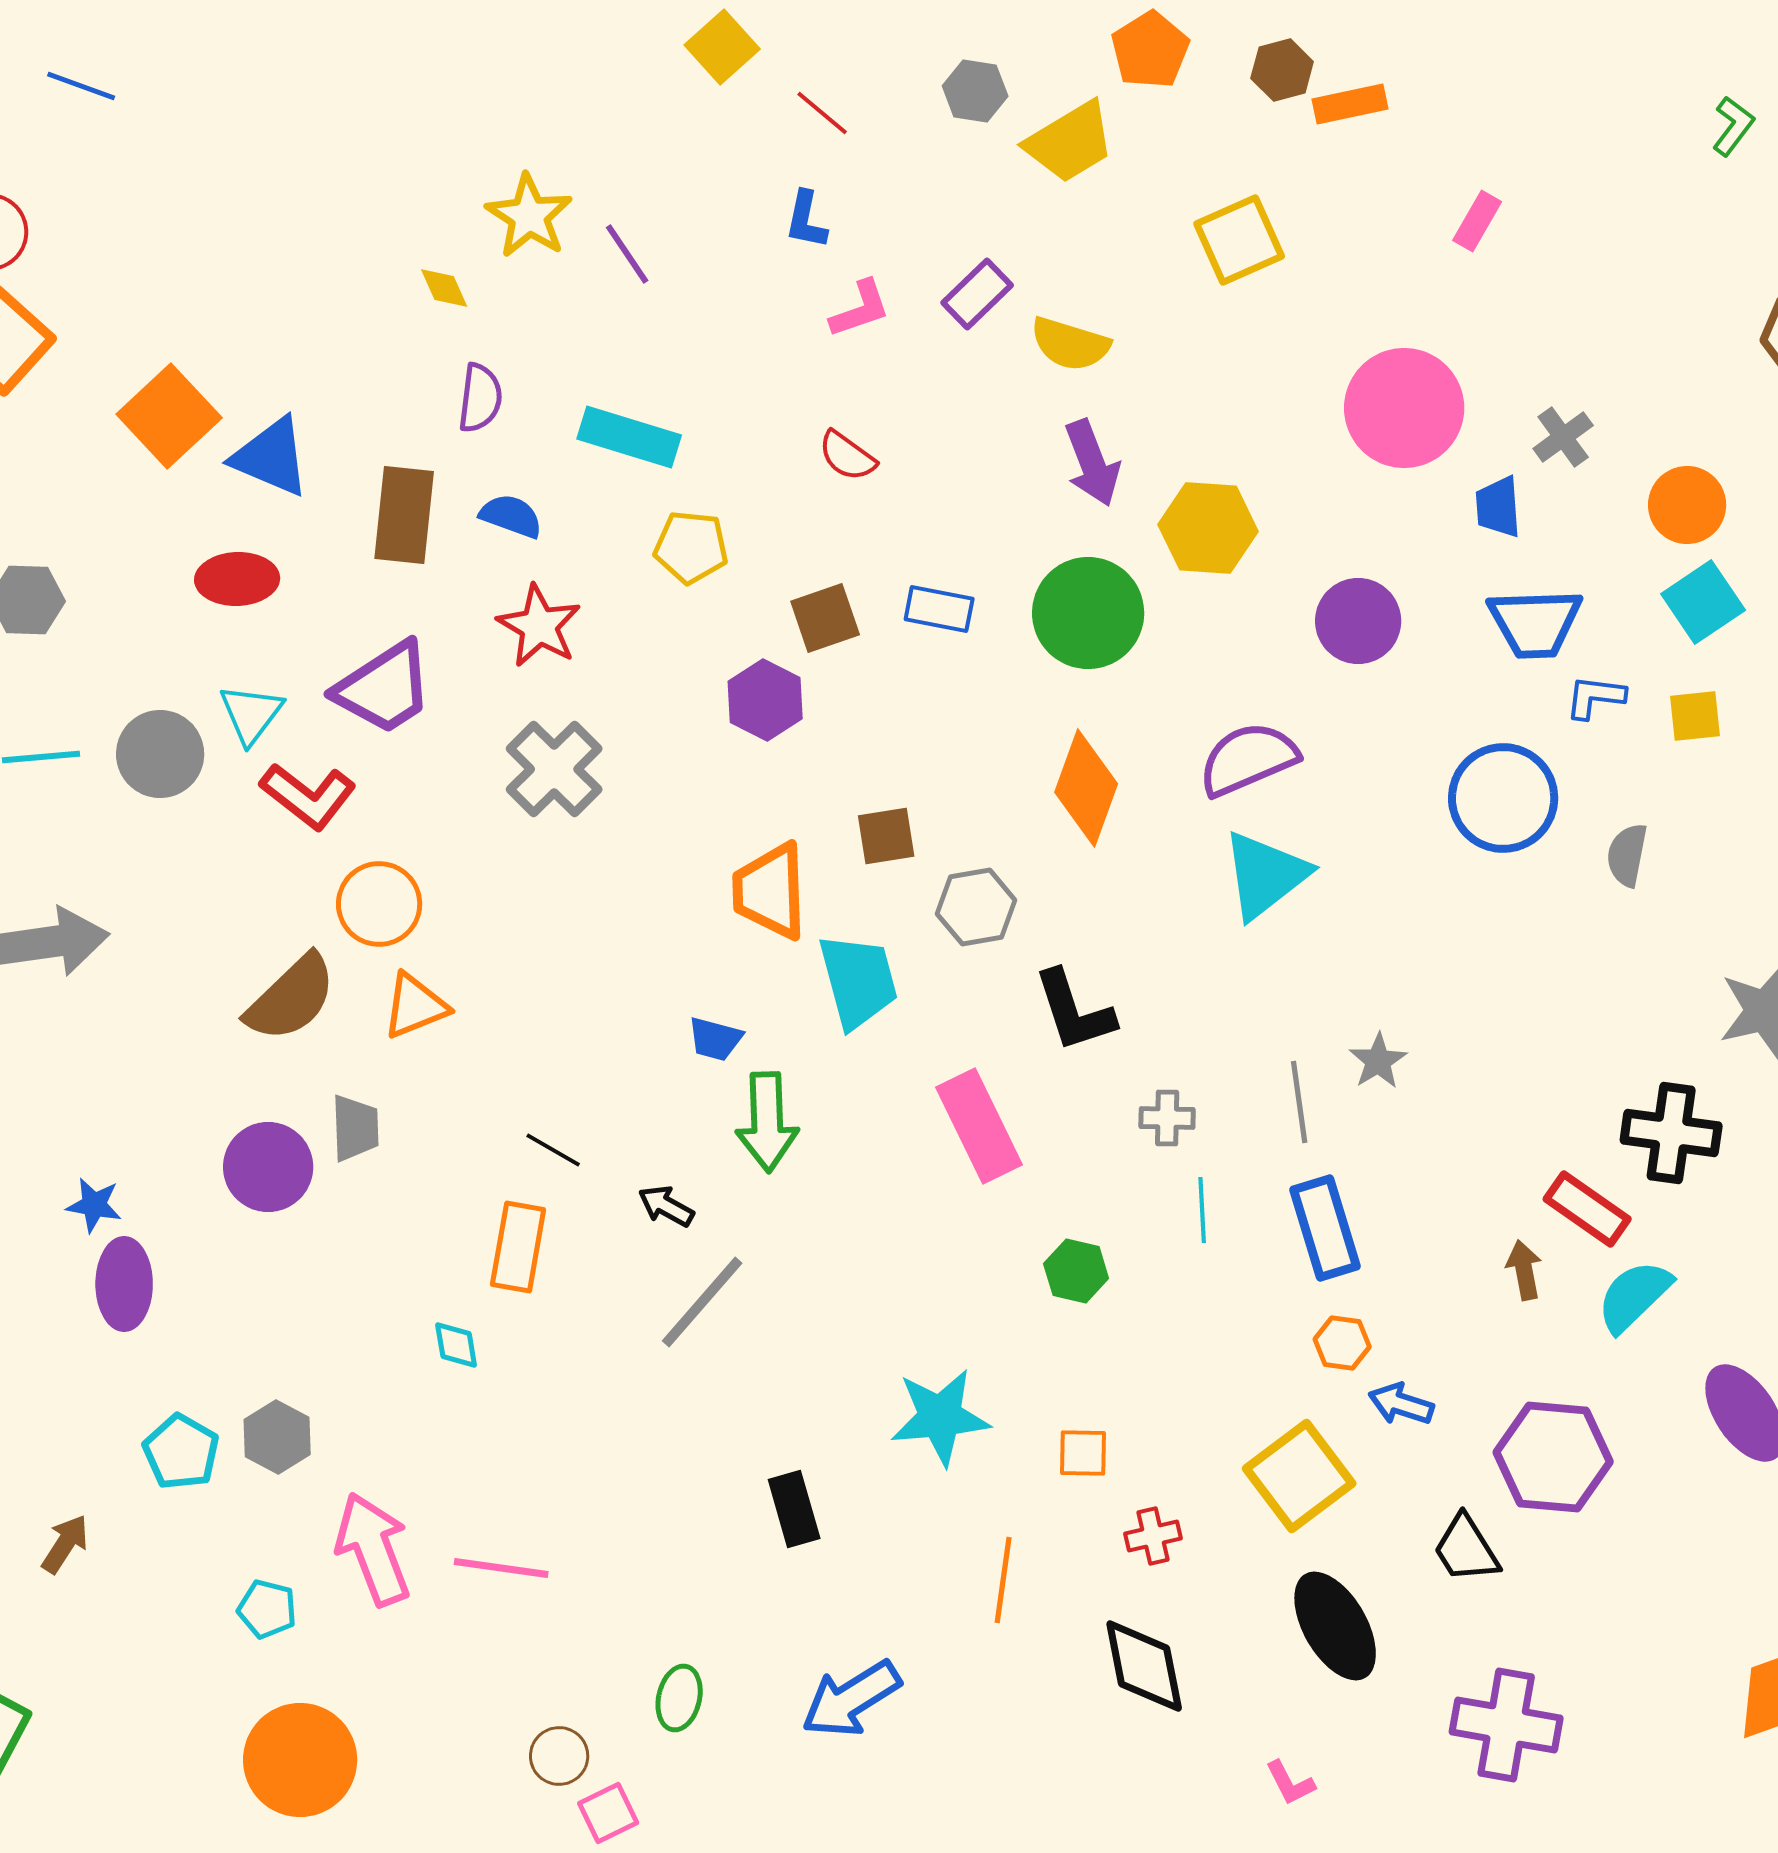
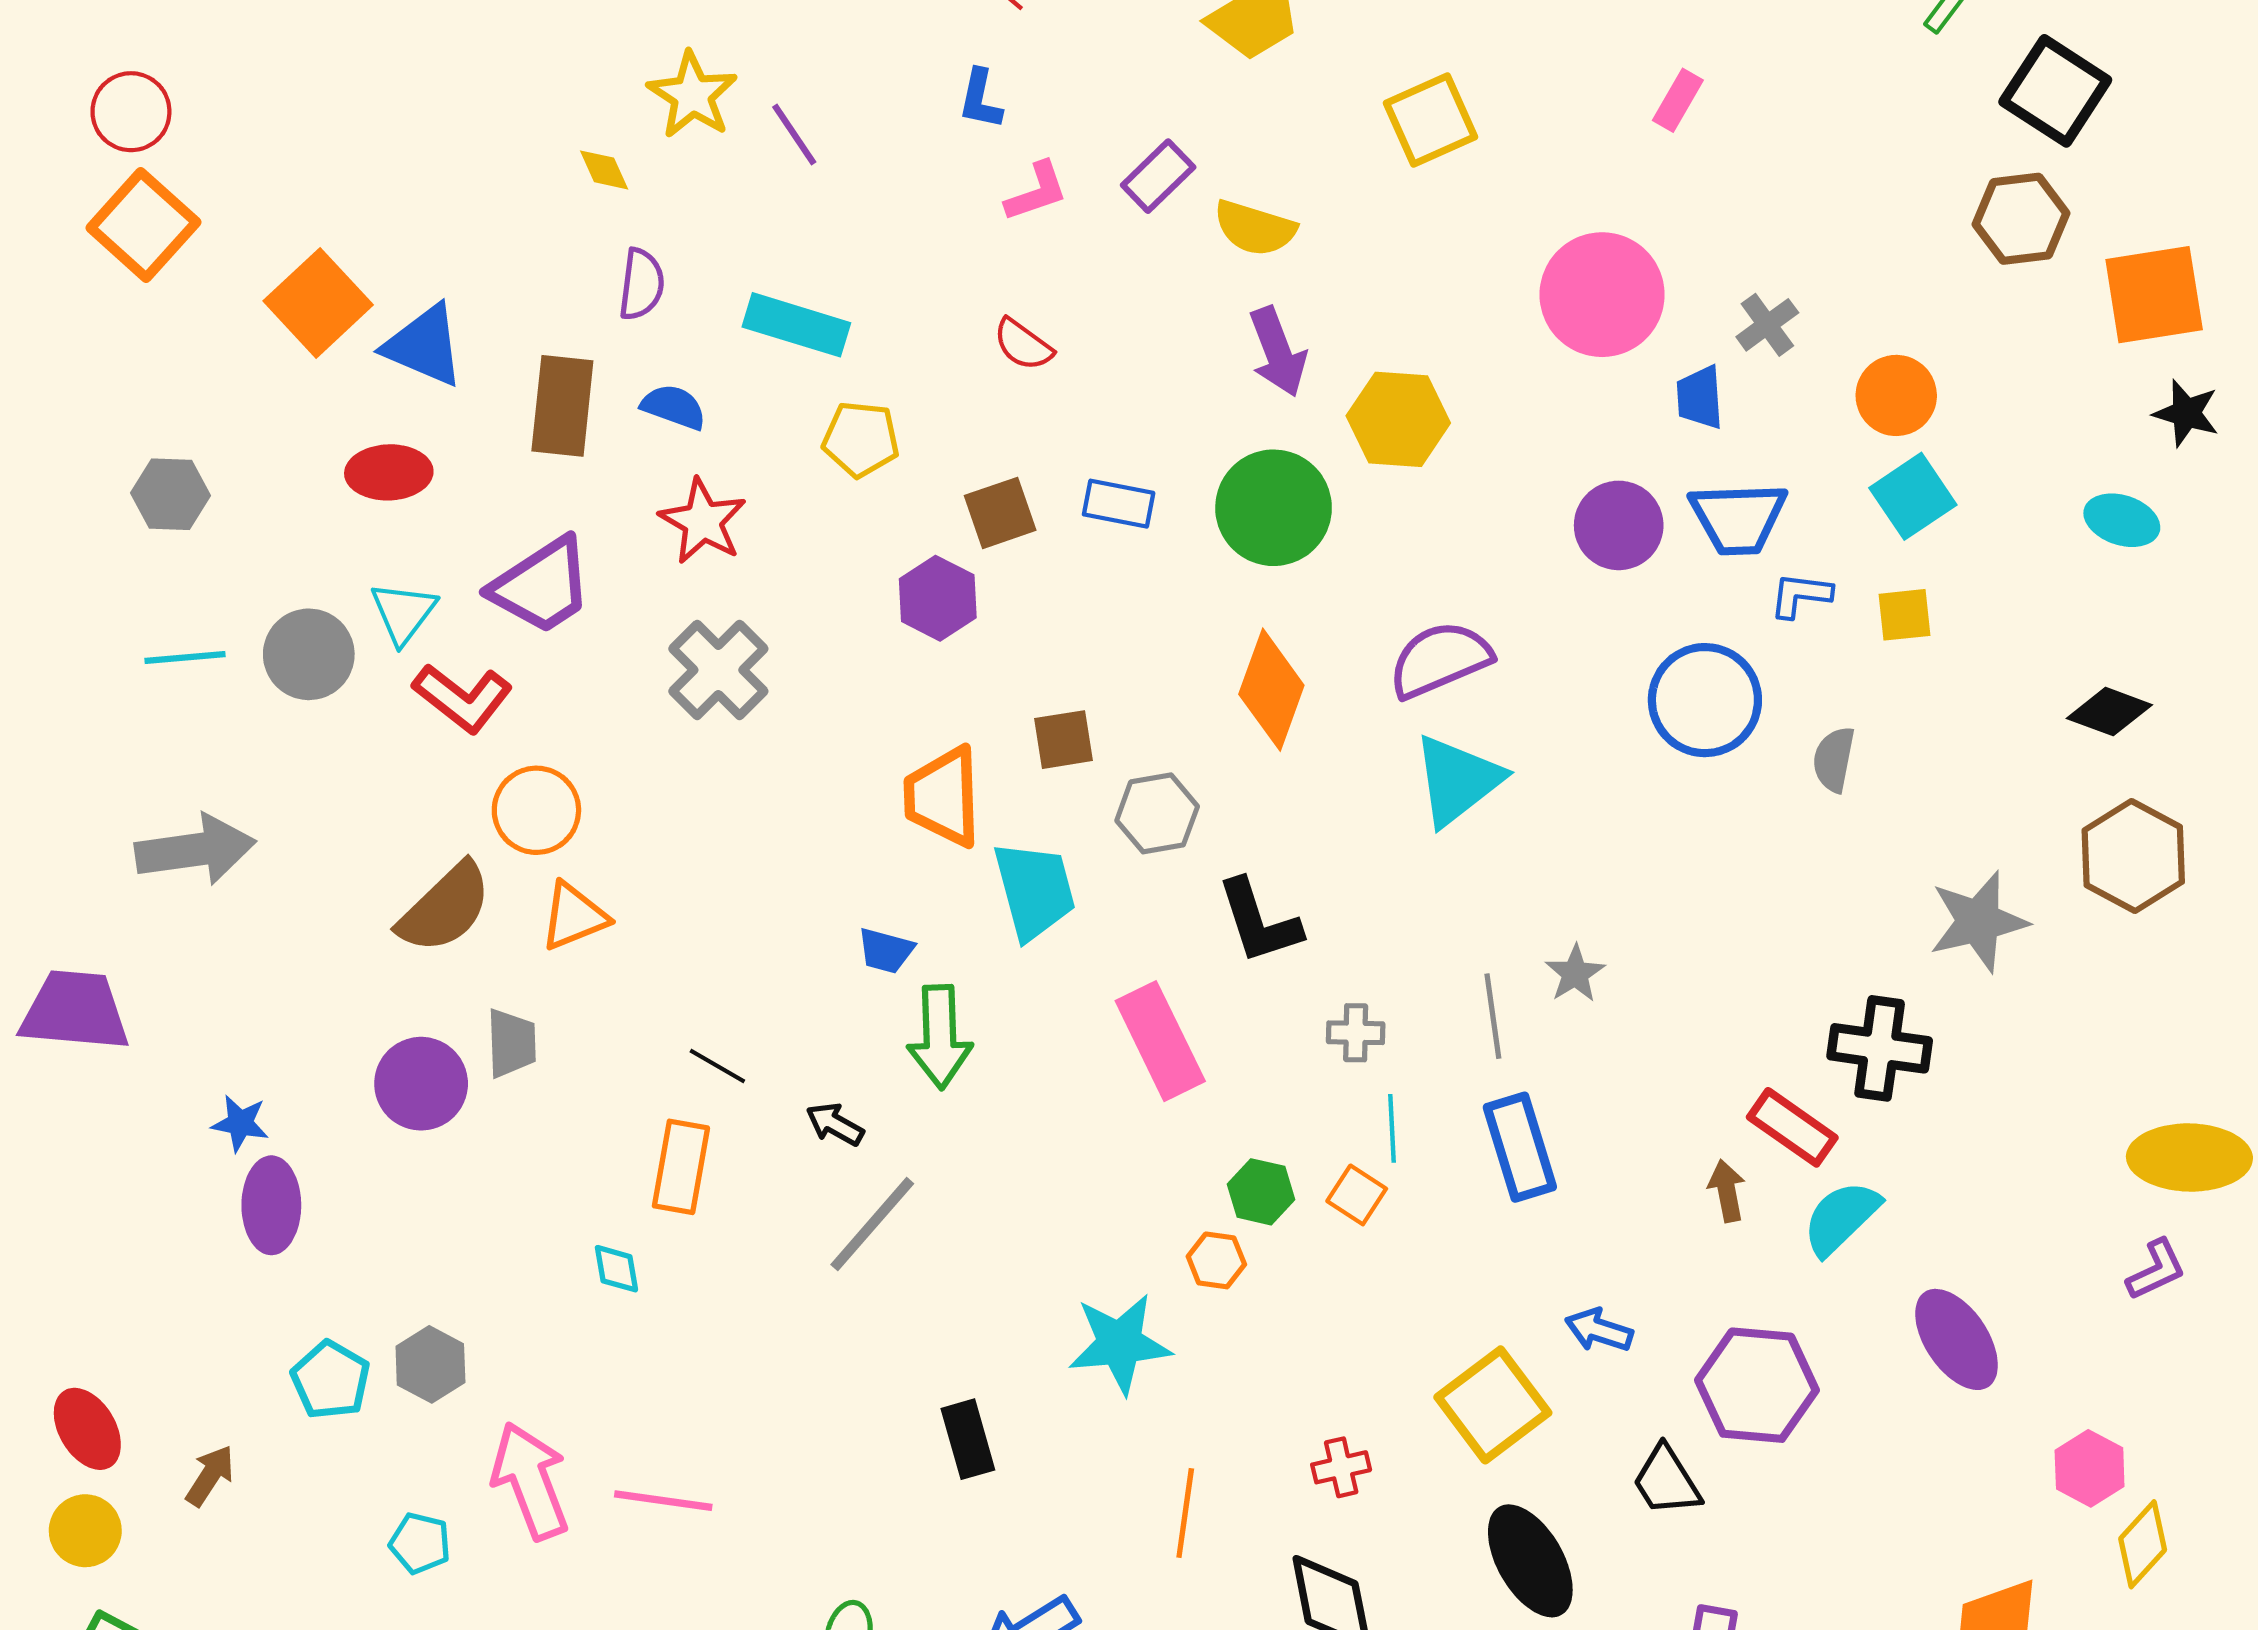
purple circle: (1358, 621) -> (1619, 525), moved
orange hexagon: (1342, 1343) -> (1216, 1260), moved
orange square: (1083, 1453) -> (1357, 1195), moved, turned 32

